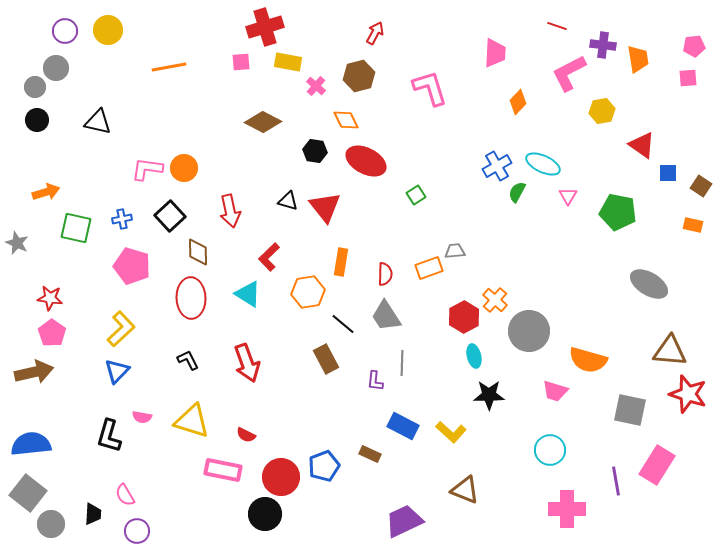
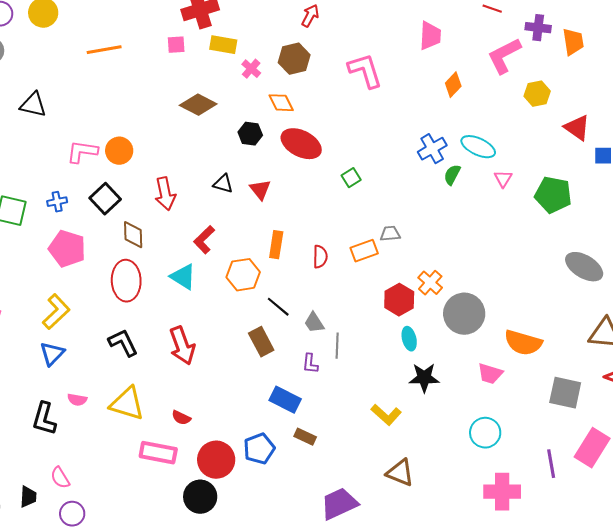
red triangle: (325, 207) -> (260, 190), size x0.7
gray trapezoid: (386, 316) -> (314, 323), moved, size x0.7
black L-shape: (188, 360) -> (123, 343), size x1.4
blue rectangle: (403, 426) -> (285, 400), moved

